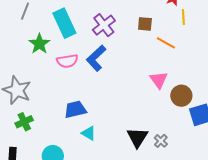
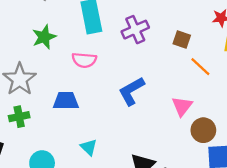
green star: (39, 44) -> (44, 37), moved
blue L-shape: (96, 58) -> (131, 91), moved
blue trapezoid: (75, 109) -> (66, 101), moved

